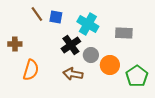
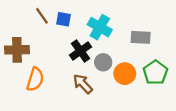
brown cross: (15, 44) -> (17, 50), size x1.5
brown arrow: (73, 74) -> (83, 84), turned 36
green pentagon: (137, 76) -> (155, 73), moved

